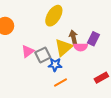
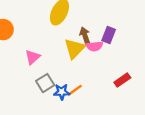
gray square: (43, 55) -> (45, 83), moved
blue star: (55, 65) -> (62, 92), moved

